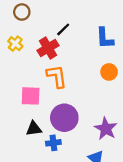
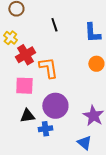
black line: (63, 29) -> (54, 25), turned -64
red cross: (48, 48) -> (25, 55), moved

